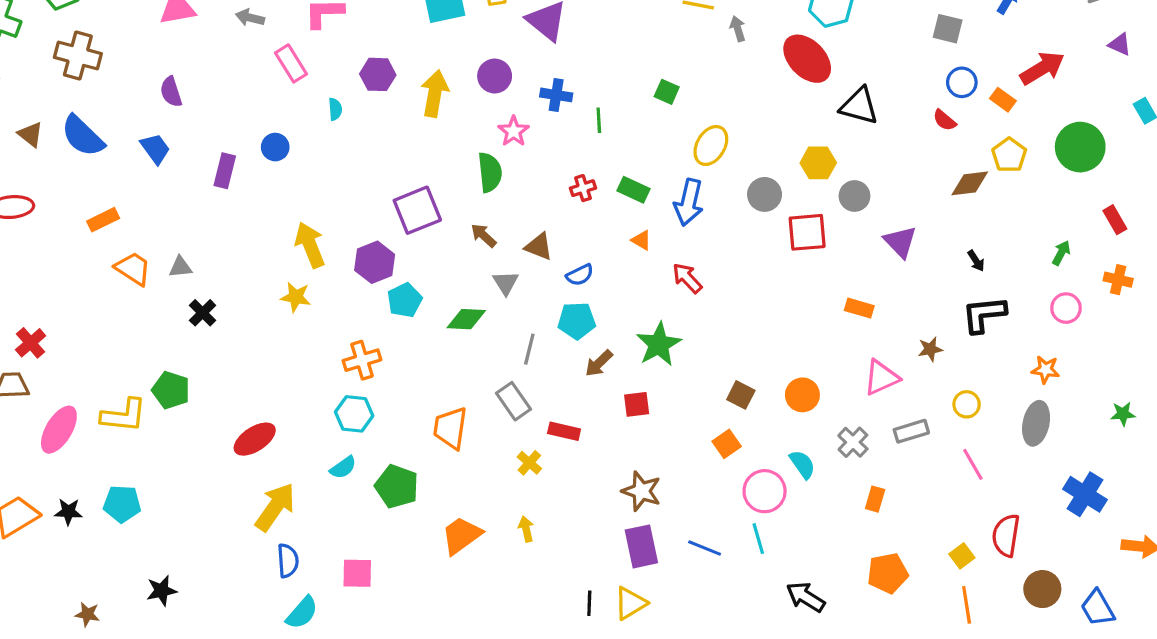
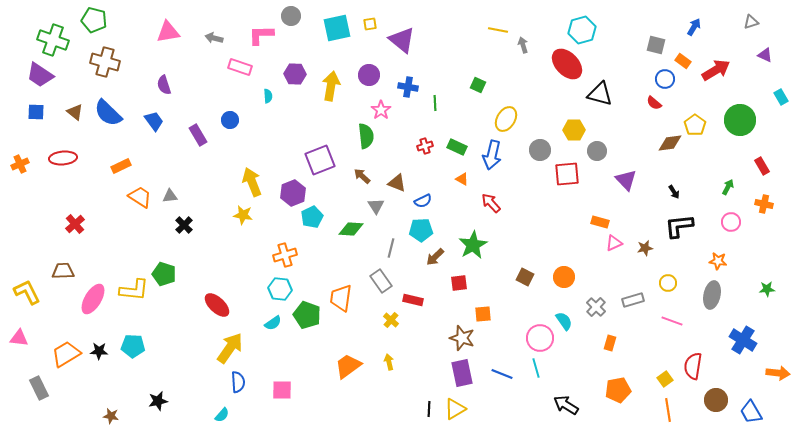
pink rectangle: (291, 63) -> (240, 67), turned -40
orange rectangle: (1003, 100) -> (683, 61), moved
purple rectangle: (225, 171) -> (198, 135), turned -45
red cross: (31, 343) -> (75, 224), moved
pink triangle: (881, 378) -> (614, 243), moved, size x0.7
red ellipse: (255, 439) -> (217, 305), turned 76
orange square: (727, 444) -> (483, 314), moved, turned 30
pink line: (973, 464) -> (672, 321), turned -40
green pentagon: (397, 486) -> (307, 315), moved
cyan semicircle: (302, 613) -> (222, 415), moved, size x0.7

